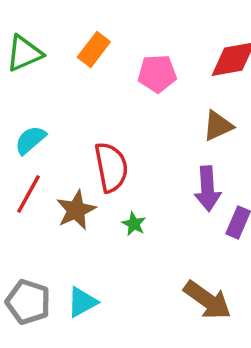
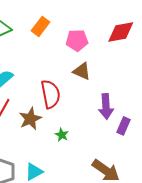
brown triangle: (218, 126) -> (82, 71), moved, turned 48
green star: (134, 224) -> (62, 135), moved

